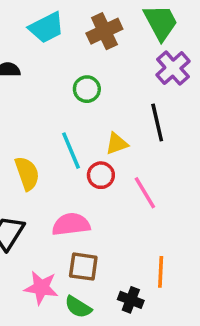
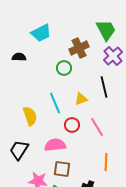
brown cross: (104, 31) -> (79, 48), moved
red circle: (101, 175) -> (72, 125), moved
orange line: (161, 272) -> (106, 162), moved

